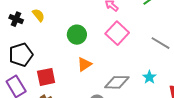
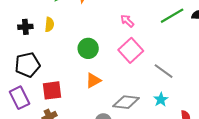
yellow semicircle: (38, 15) -> (49, 25), turned 40
black cross: (16, 19) -> (25, 27), turned -32
gray line: (160, 43) -> (164, 71), moved

